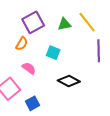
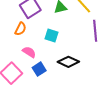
blue square: (33, 103) -> (39, 69), moved

